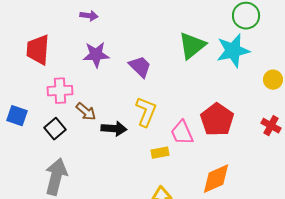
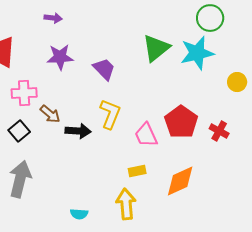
red cross: (271, 126) -> (219, 131), moved
yellow rectangle: (160, 153) -> (137, 171), moved

